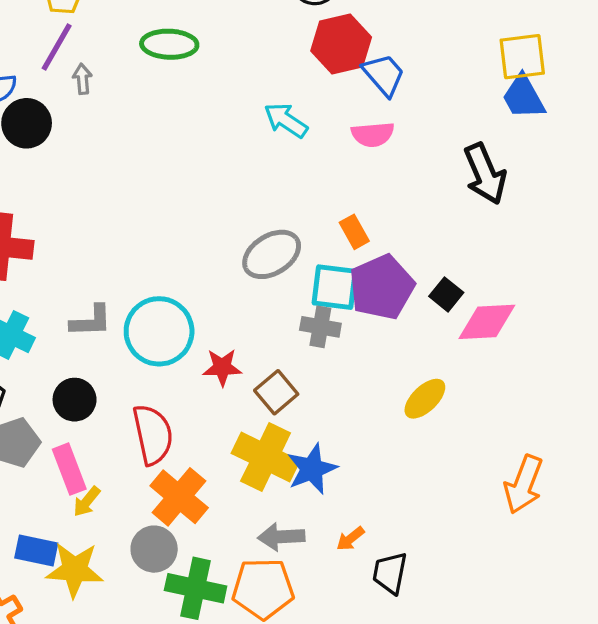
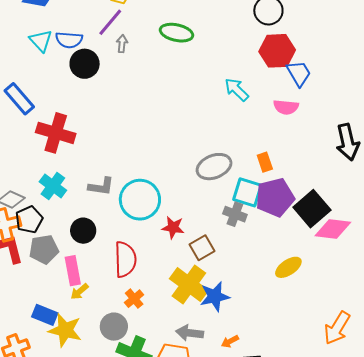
black square: (446, 294) -> (312, 209), size x1.8
orange cross: (179, 497) -> (134, 299), size x0.6

